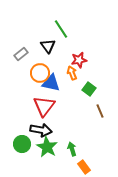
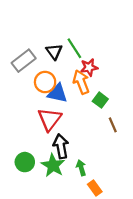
green line: (61, 29) -> (74, 48), moved
gray rectangle: (21, 54) -> (24, 61), size x1.5
orange arrow: (72, 73) -> (81, 82), size x1.5
black arrow: (41, 130) -> (61, 146), moved, turned -110

